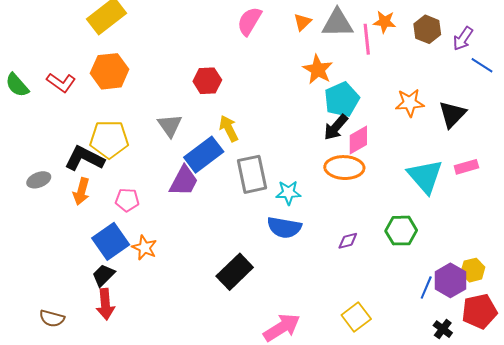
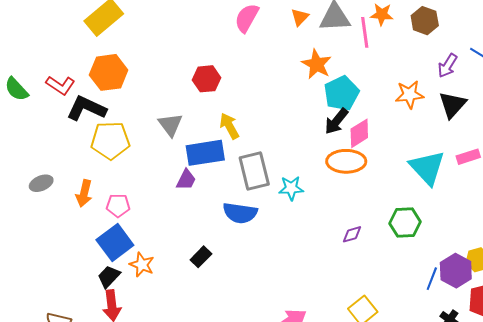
purple arrow: (463, 39) -> (448, 66), moved
blue rectangle: (204, 155) -> (205, 153), turned 30
black L-shape: (85, 158) -> (86, 108), moved
purple trapezoid: (184, 181) -> (186, 180), size x0.7
pink pentagon: (127, 200) -> (118, 206), moved
blue semicircle: (284, 227) -> (240, 213), moved
orange star: (144, 248) -> (142, 265), moved
black rectangle: (235, 272) -> (201, 257), moved, size x0.6

